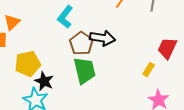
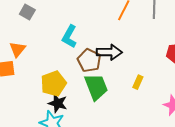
yellow pentagon: (28, 64) -> (53, 84), moved
yellow rectangle: (149, 70) -> (138, 82), moved

